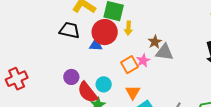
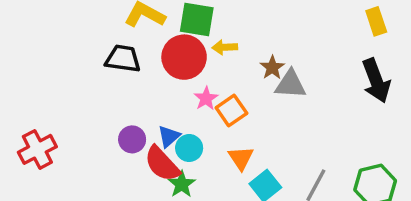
yellow arrow: (128, 28) -> (225, 47), turned 88
blue triangle: (96, 45) -> (169, 136), moved, turned -40
pink star: (143, 60) -> (206, 98), moved

